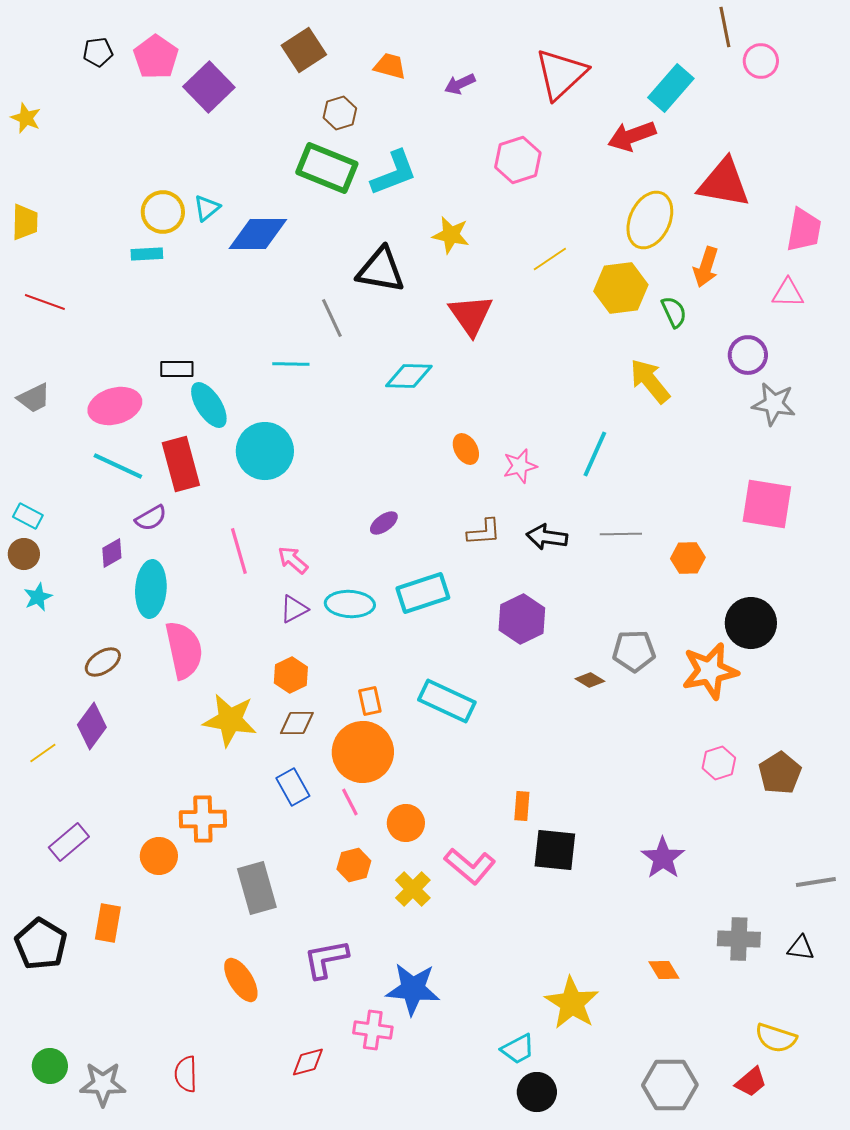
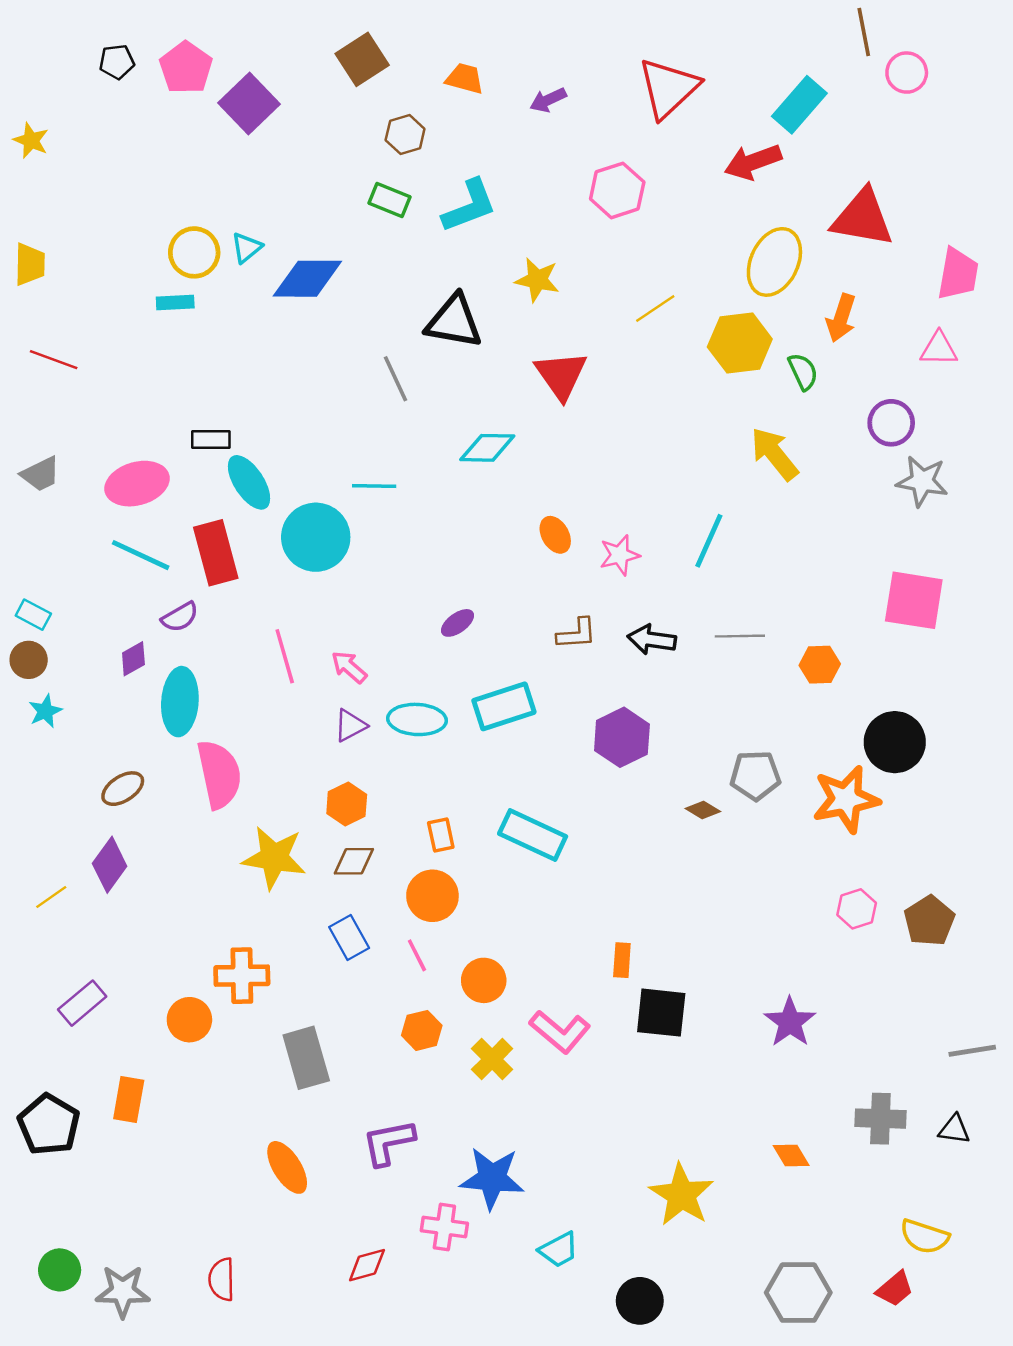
green rectangle: (327, 168) -> (390, 200), size x0.6
cyan line: (291, 364) -> (374, 486), moved
orange circle: (363, 752) -> (432, 896), size x0.7
cyan trapezoid: (518, 1049) -> (559, 1250), moved

